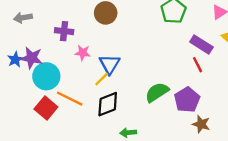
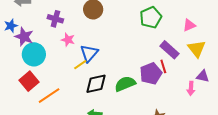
blue star: (15, 59) -> (11, 26), moved
orange line: (70, 99) -> (49, 96), moved, turned -70
purple pentagon: (187, 100) -> (151, 74), moved
black diamond: (108, 104) -> (96, 84), moved

